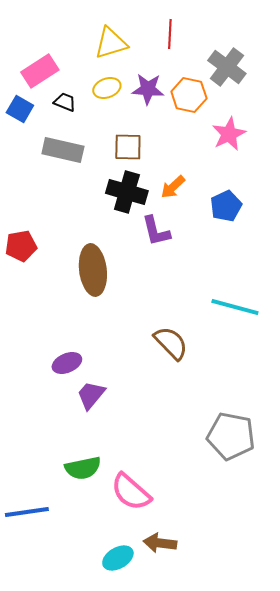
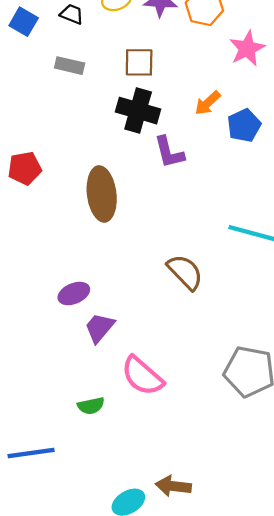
gray rectangle: (63, 150) -> (70, 66), size x0.7
orange arrow: (173, 187) -> (208, 103), moved
green semicircle: (83, 468) -> (91, 406), size x0.7
pink semicircle: (131, 492) -> (142, 376), moved

